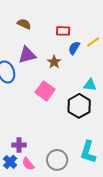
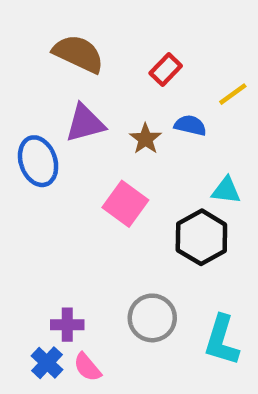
brown semicircle: (24, 24) -> (78, 54), size x1.6
red rectangle: (63, 31) -> (166, 69), turned -48
blue semicircle: (74, 48) -> (190, 125), moved, turned 72
gray circle: (57, 160) -> (152, 318), moved

